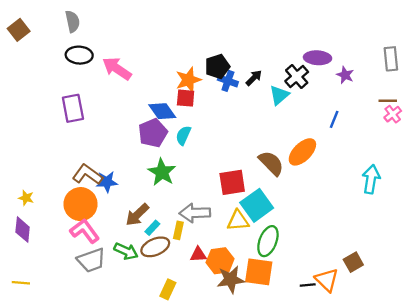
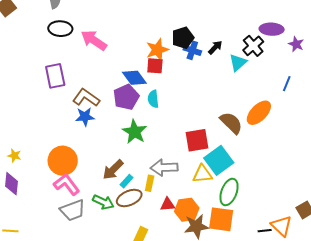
cyan semicircle: (183, 135) -> (153, 99), turned -30
brown L-shape: (87, 175) -> (86, 98), moved
blue star: (107, 182) -> (85, 117), moved

